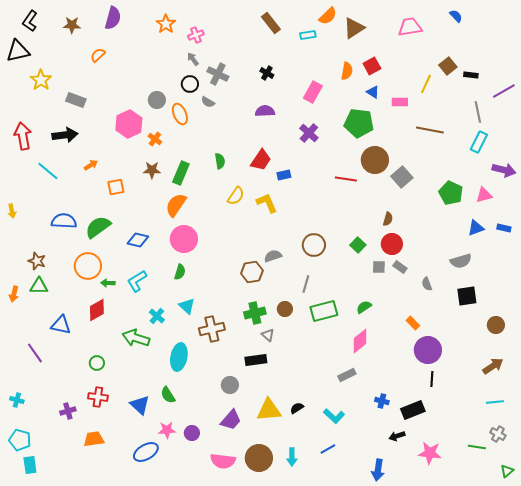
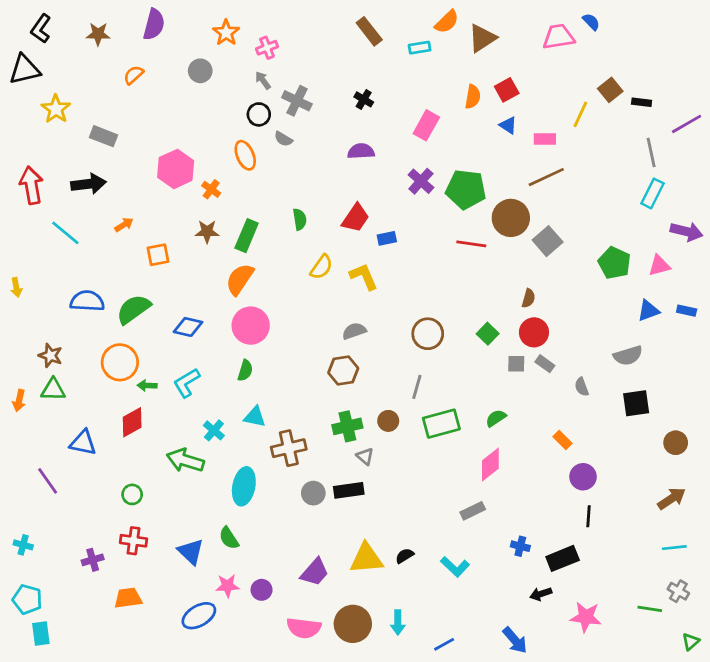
blue semicircle: (456, 16) -> (591, 22), moved
gray circle: (157, 100) -> (200, 71), moved
green pentagon: (359, 123) -> (466, 189), moved
brown line: (430, 130) -> (546, 177), moved, turned -36
gray semicircle: (273, 256) -> (354, 331), moved
cyan triangle: (187, 306) -> (255, 417), turned -30
purple circle: (428, 350) -> (583, 477), size x0.7
gray circle: (230, 385) -> (313, 493), moved
blue line: (328, 449) -> (444, 644), moved
blue arrow: (378, 470) -> (515, 640), turned -50

